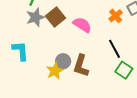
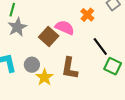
orange cross: (116, 16) -> (87, 15), moved
brown square: (55, 17) -> (49, 36), moved
gray circle: (63, 61) -> (32, 65), moved

